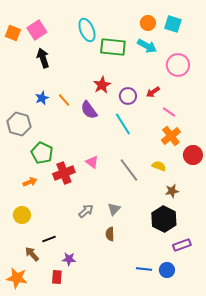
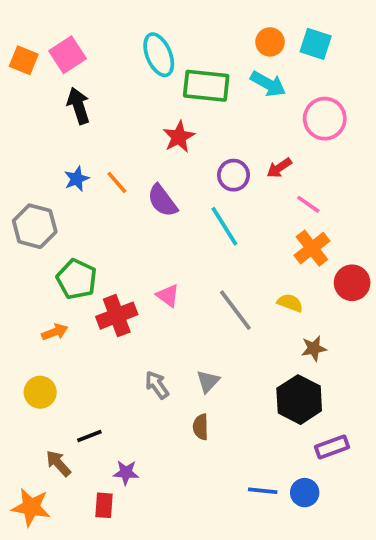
red star: (102, 85) -> (179, 137), moved
gray arrow: (86, 211) -> (157, 385), turned -84

